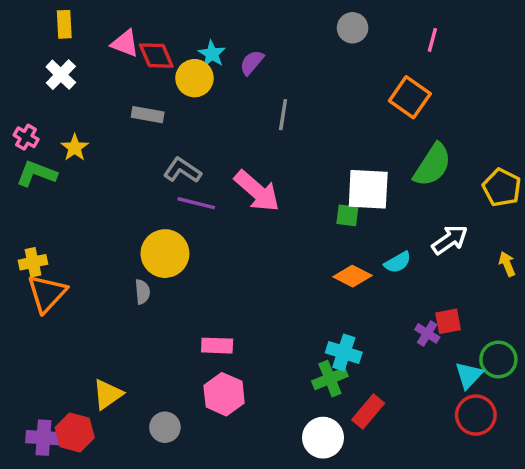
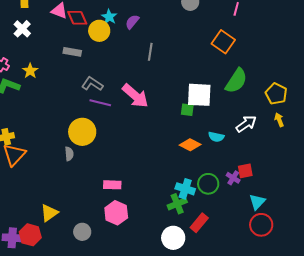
cyan semicircle: (398, 262) -> (216, 137), turned 42
yellow arrow: (507, 264) -> (279, 120), moved
green circle: (498, 359) -> (208, 184), moved

